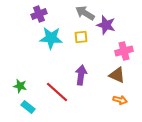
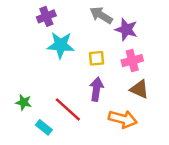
yellow square: (81, 37) -> (96, 58), moved
pink cross: (124, 51) -> (132, 61), moved
orange arrow: (120, 100) -> (123, 119), moved, size x1.6
cyan rectangle: (28, 107) -> (44, 127), moved

